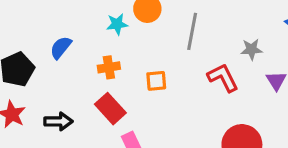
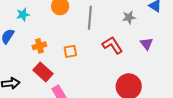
cyan star: (117, 24) -> (23, 15), moved
gray star: (252, 49) -> (129, 17), moved

